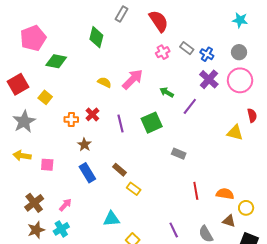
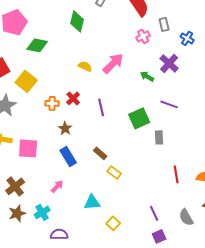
gray rectangle: (187, 48) -> (164, 24), moved, turned 40
purple cross: (209, 79) -> (169, 63), moved
yellow square: (45, 97) -> (26, 81), size x1.5
purple line: (190, 106) -> (169, 104), moved, turned 72
green square: (152, 123) -> (139, 118), moved
gray rectangle: (179, 154) -> (159, 137), turned 64
pink square: (47, 165) -> (28, 148), size x1.5
pink arrow: (65, 205) -> (57, 186), moved

